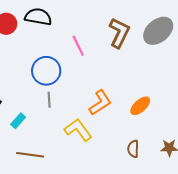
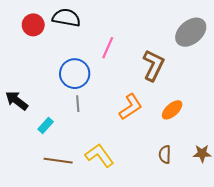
brown L-shape: (119, 33) -> (153, 65), moved
pink line: (78, 46) -> (108, 48), turned 50
yellow L-shape: (78, 130) -> (100, 155), moved

